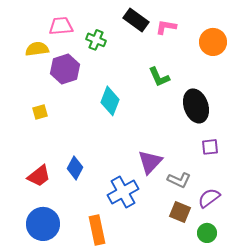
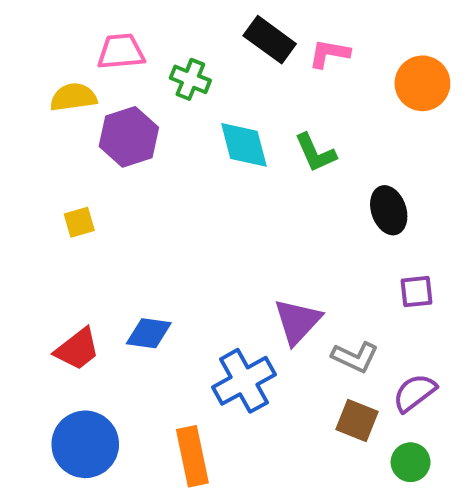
cyan diamond: (110, 101) -> (244, 145), moved, turned -36
black ellipse: (196, 106) -> (389, 210), size x0.7
blue diamond: (75, 168) -> (149, 333), turned 70

